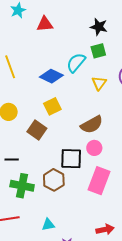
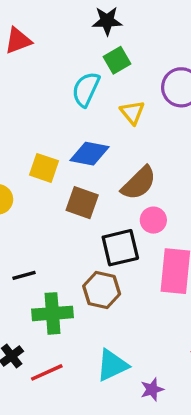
blue diamond: (51, 76) -> (90, 154), moved
yellow square: (52, 106) -> (44, 168), moved, turned -30
brown square: (37, 130) -> (82, 203), moved
cyan triangle: (48, 225) -> (112, 365), size x1.5

